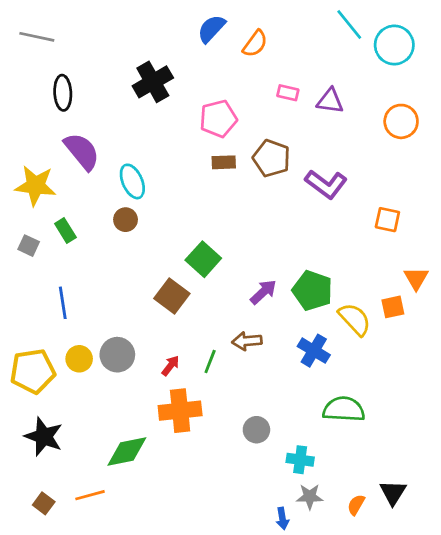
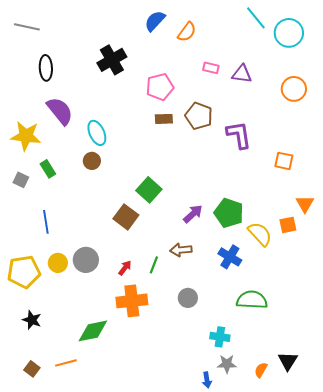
purple L-shape: (326, 184) -> (239, 135), turned -136
gray circle: (256, 430) -> (188, 298), moved
black star: (44, 437) -> (32, 320), size x0.7

